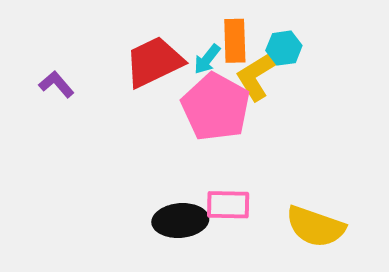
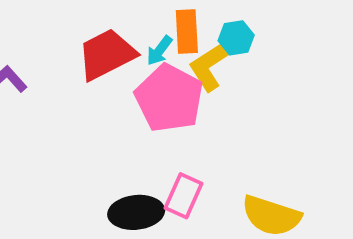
pink rectangle: (228, 205) -> (184, 196), turned -66

